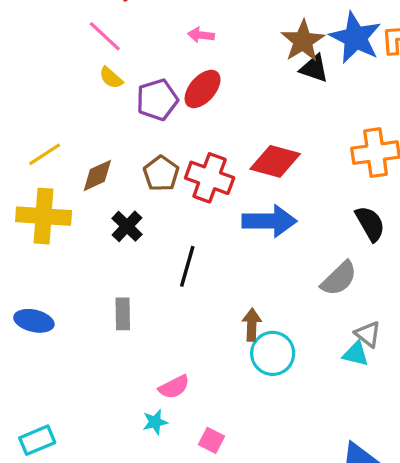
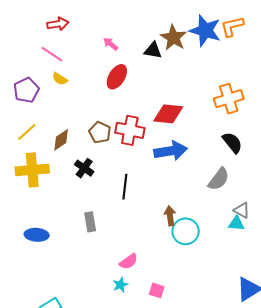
pink arrow: (201, 35) -> (111, 44), turned 42
black triangle: (314, 68) -> (153, 50), moved
purple pentagon: (157, 100) -> (26, 90), moved

